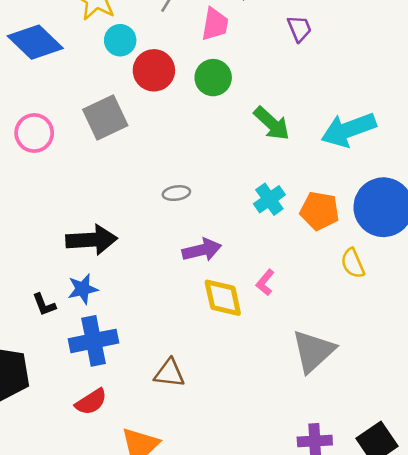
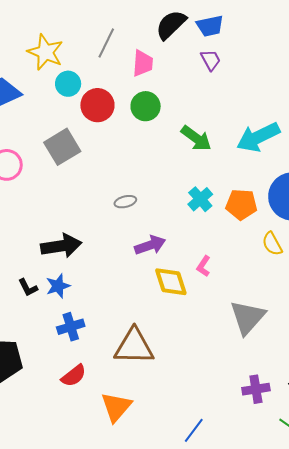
black L-shape: (44, 305) -> (28, 288), moved
blue cross: (93, 341) -> (71, 327), size x0.7
brown triangle: (169, 373) -> (134, 346), size x1.6

